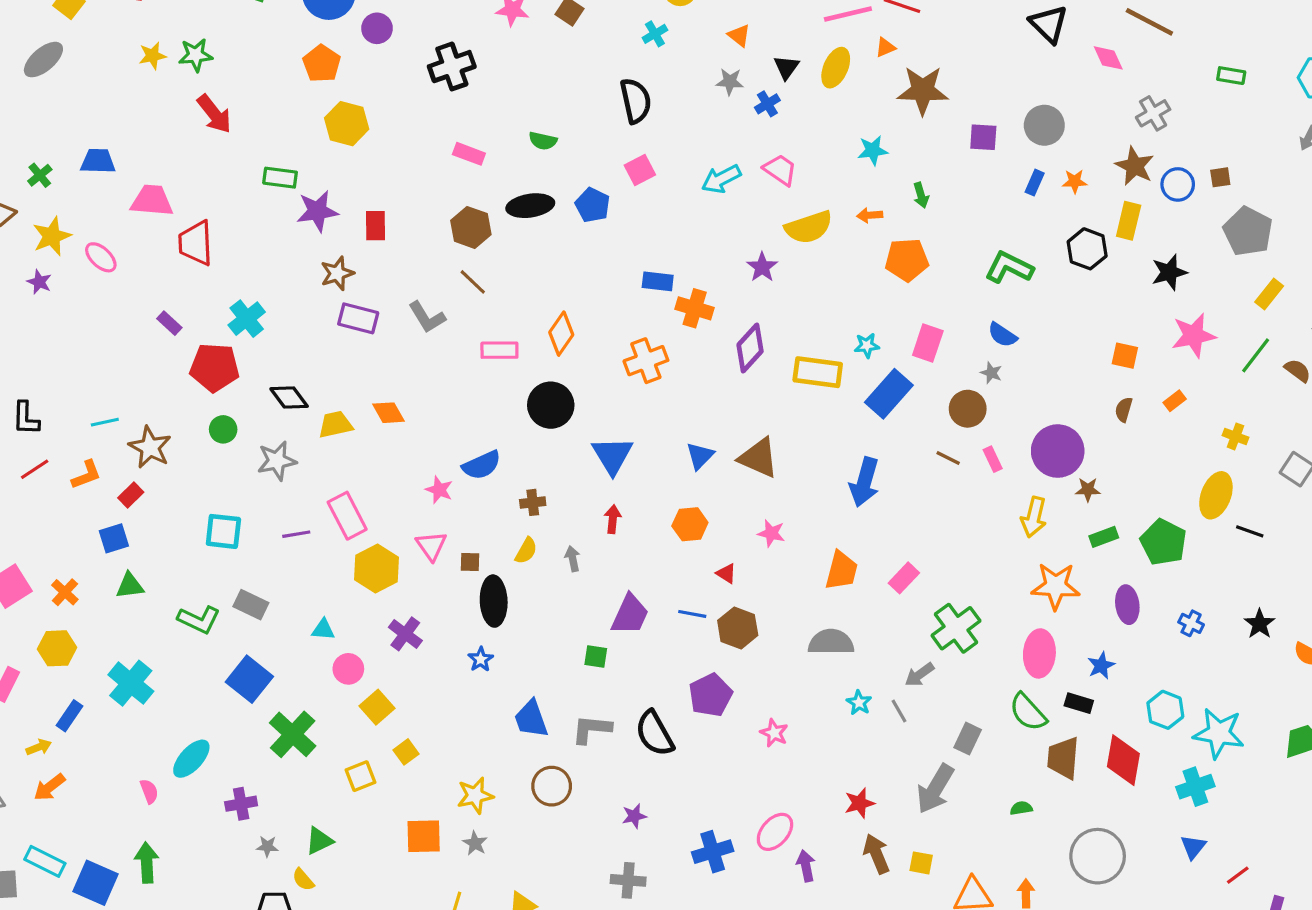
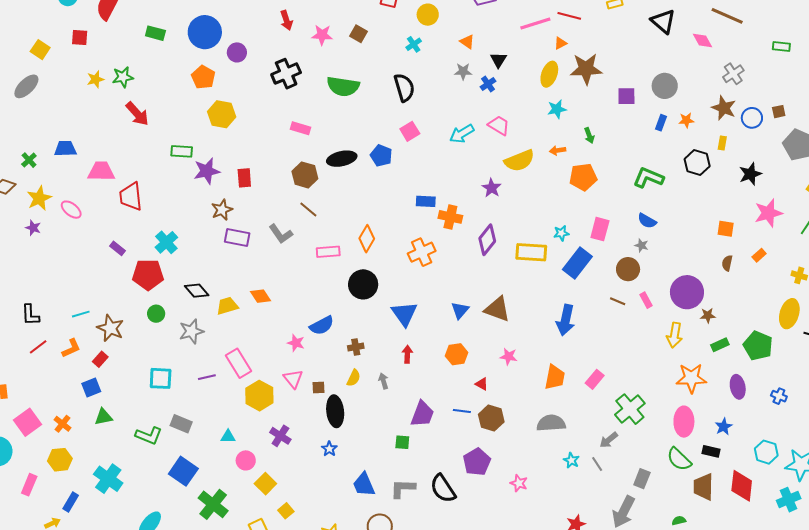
yellow ellipse: (836, 68) -> (549, 74), moved
green semicircle: (543, 141) -> (343, 86), moved, size x1.8
yellow rectangle: (1129, 221) -> (722, 143), size x0.6

